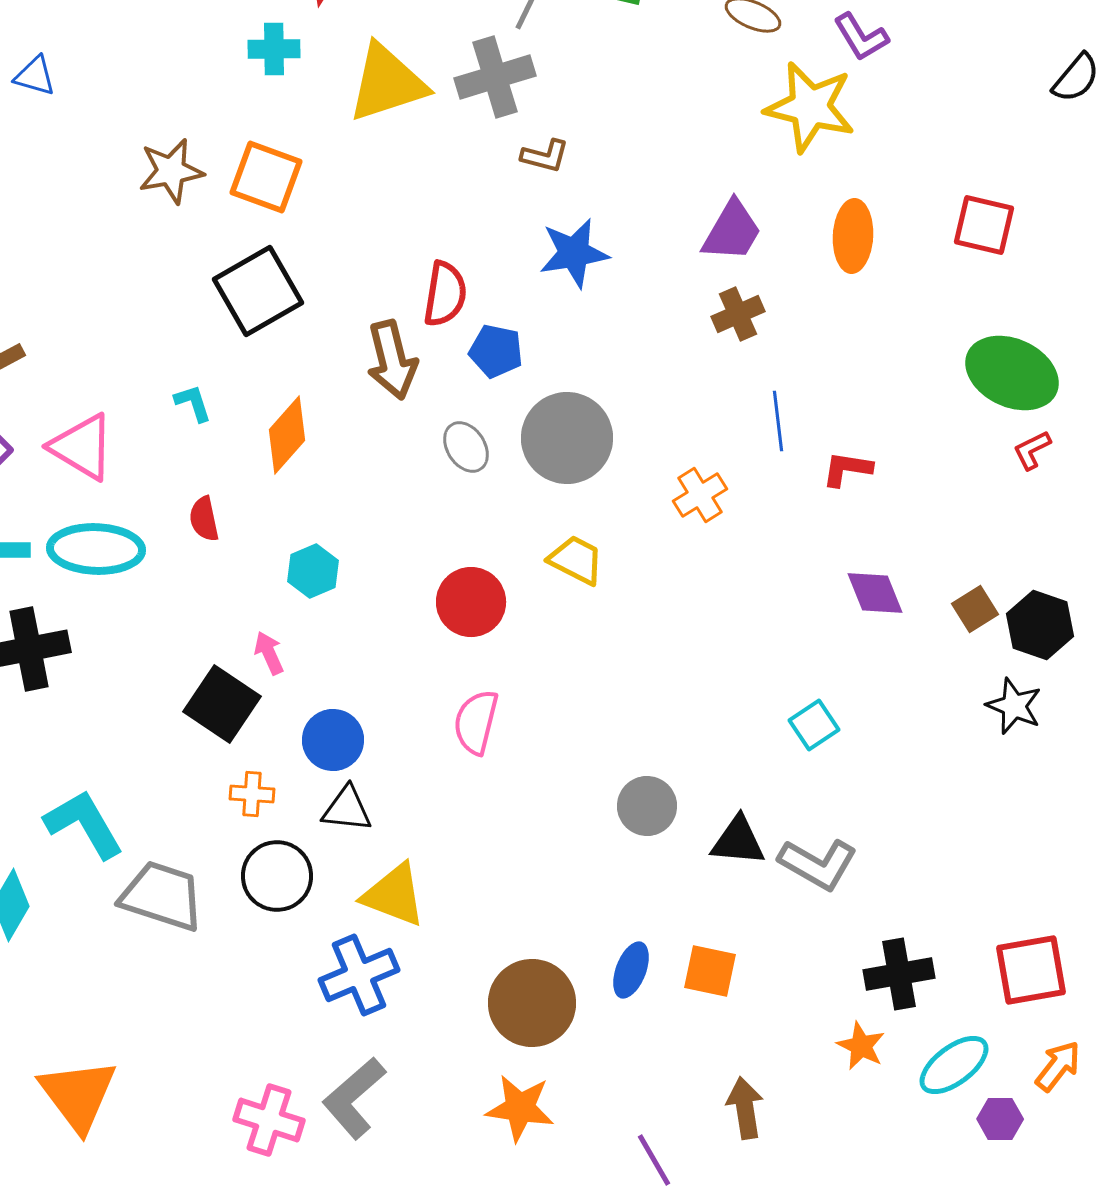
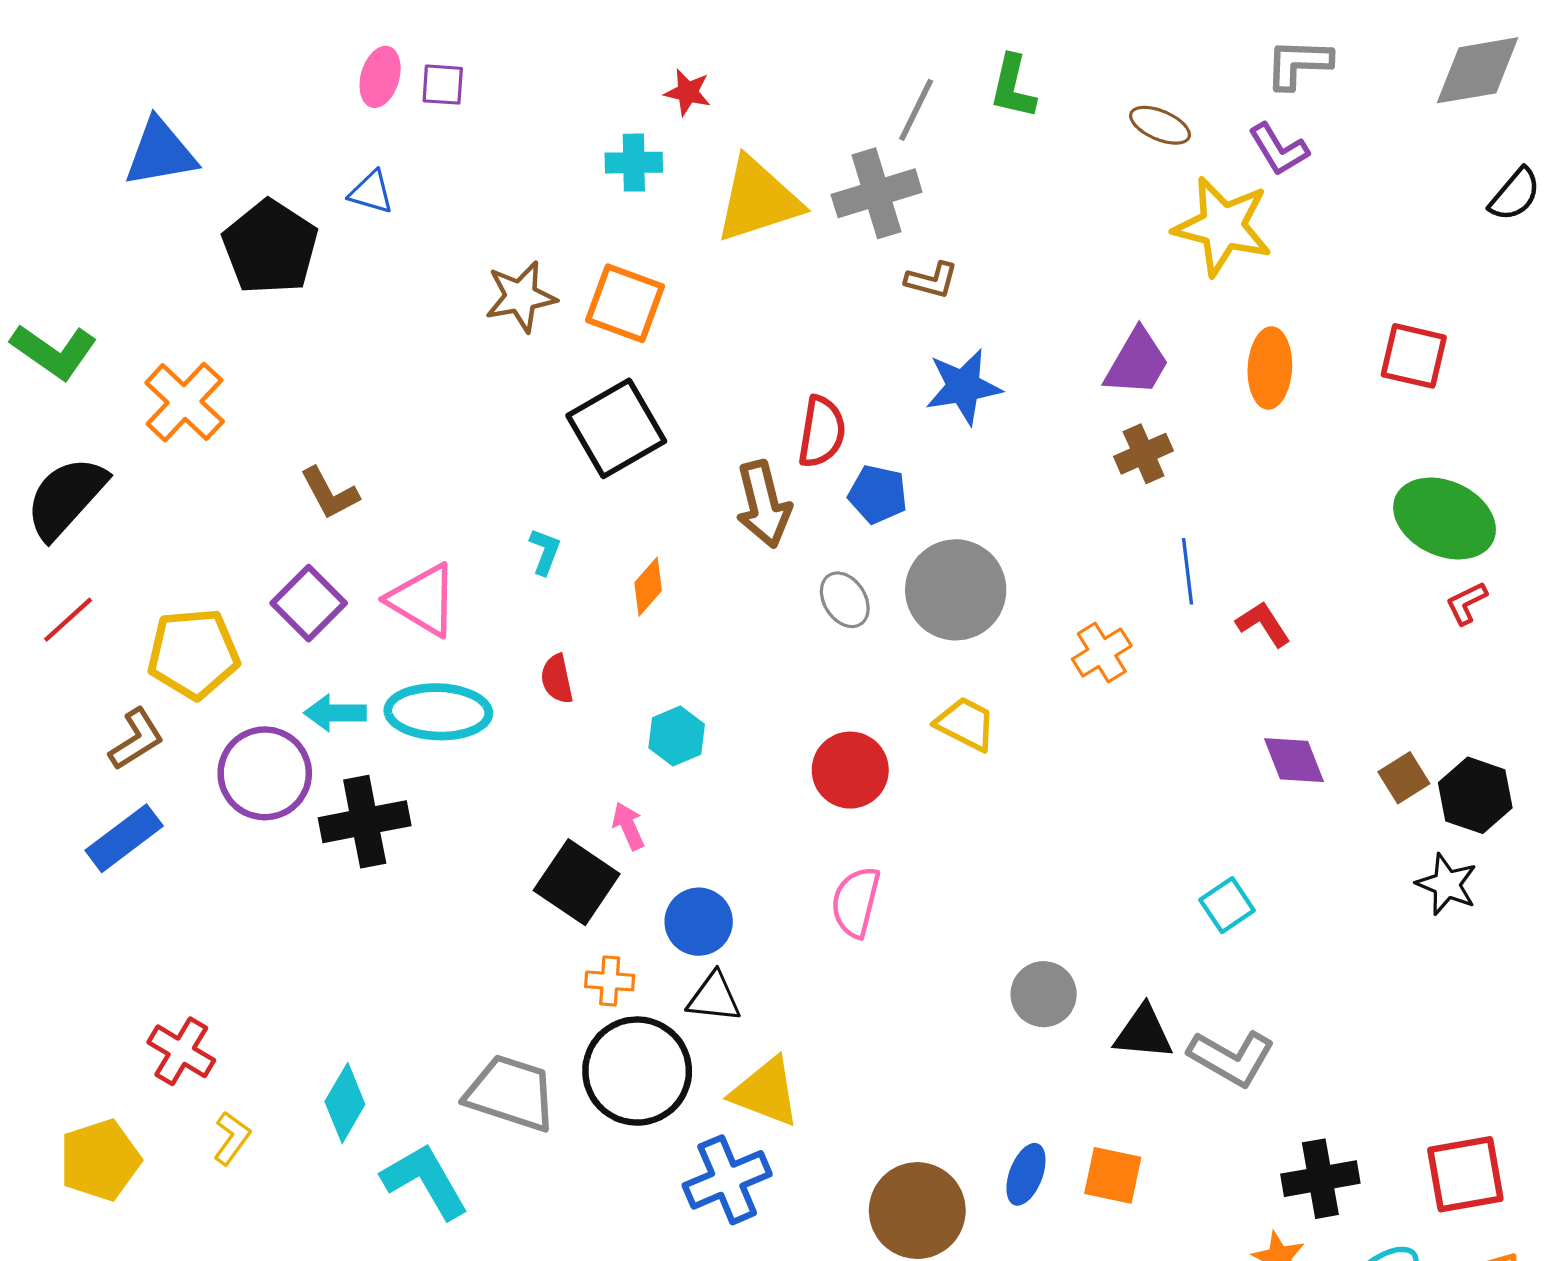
cyan L-shape: (193, 403) -> (545, 551), turned 39
orange diamond: (287, 435) -> (648, 587), size x0.7
red L-shape: (847, 469) -> (1263, 624), turned 48
cyan L-shape: (84, 824) -> (425, 1181), moved
black circle: (277, 876) -> (637, 1071), size x1.4

